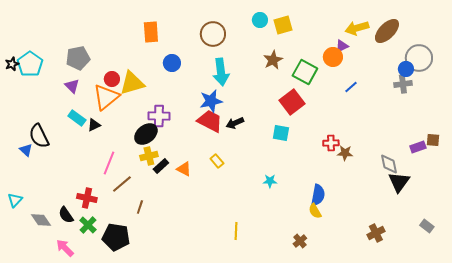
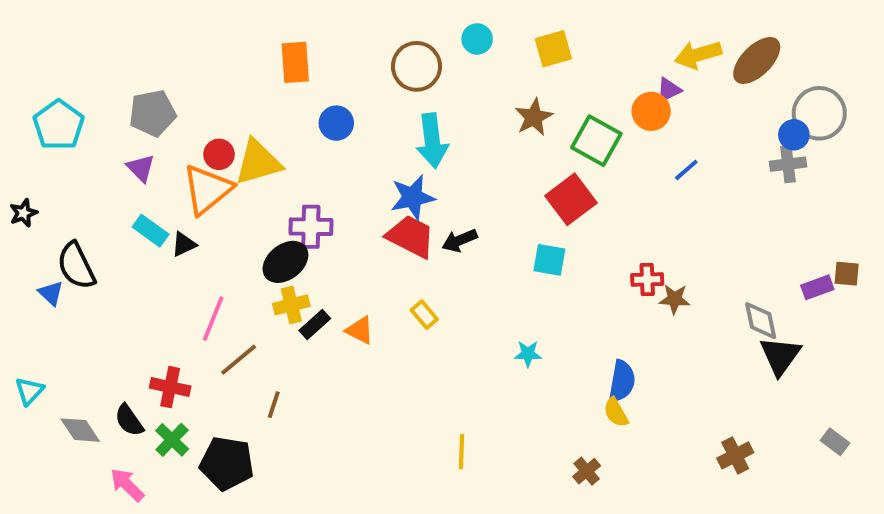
cyan circle: (260, 20) -> (477, 39), moved
black star: (12, 64) -> (23, 213), moved

